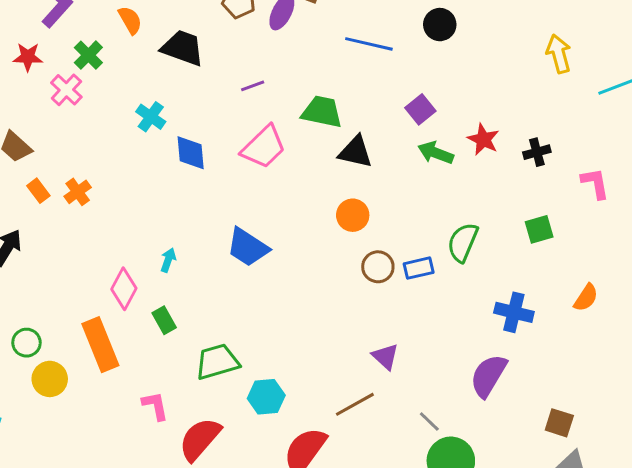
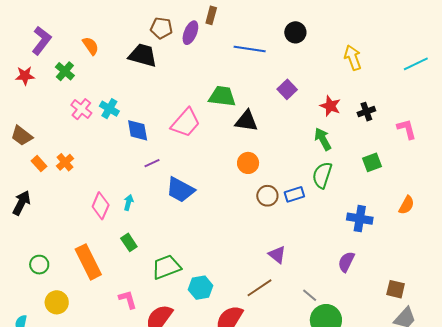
black trapezoid: (183, 48) -> (143, 55), moved
yellow arrow: (559, 54) -> (353, 58), moved
purple line: (253, 86) -> (152, 163), moved
pink cross: (66, 90) -> (81, 109), moved
green arrow: (436, 153) -> (323, 139), moved, turned 45
pink diamond: (124, 289) -> (101, 206), moved
purple semicircle: (488, 376) -> (346, 262), size x0.7
yellow circle: (50, 379) -> (57, 302), moved

